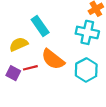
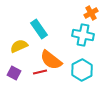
red line: (30, 68) -> (40, 72), moved

